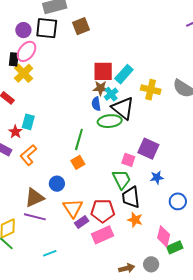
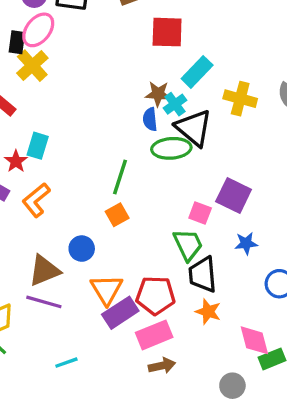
red square: (103, 71) -> (167, 32), moved
purple rectangle: (82, 222) -> (120, 313), size x1.5
pink diamond: (164, 236) -> (254, 340), turned -30
brown arrow: (127, 268) -> (162, 366), moved

